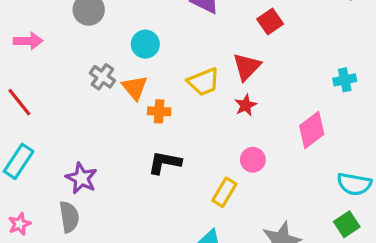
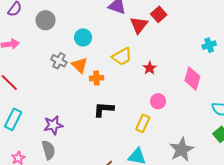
red triangle: (247, 67) -> (139, 25), moved
pink diamond: (312, 130) -> (192, 79), turned -30
purple star: (81, 178) -> (53, 125), turned -30

